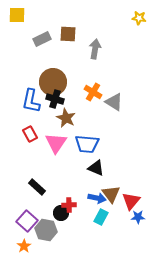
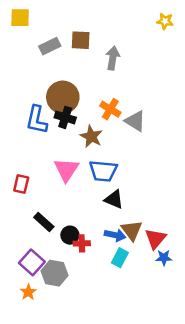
brown star: (66, 118) -> (91, 136), moved
red rectangle: (30, 134) -> (21, 184), moved, turned 42
black circle: (61, 213) -> (70, 235), moved

